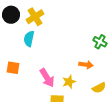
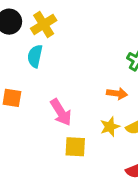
yellow star: (69, 82) -> (110, 127), moved

